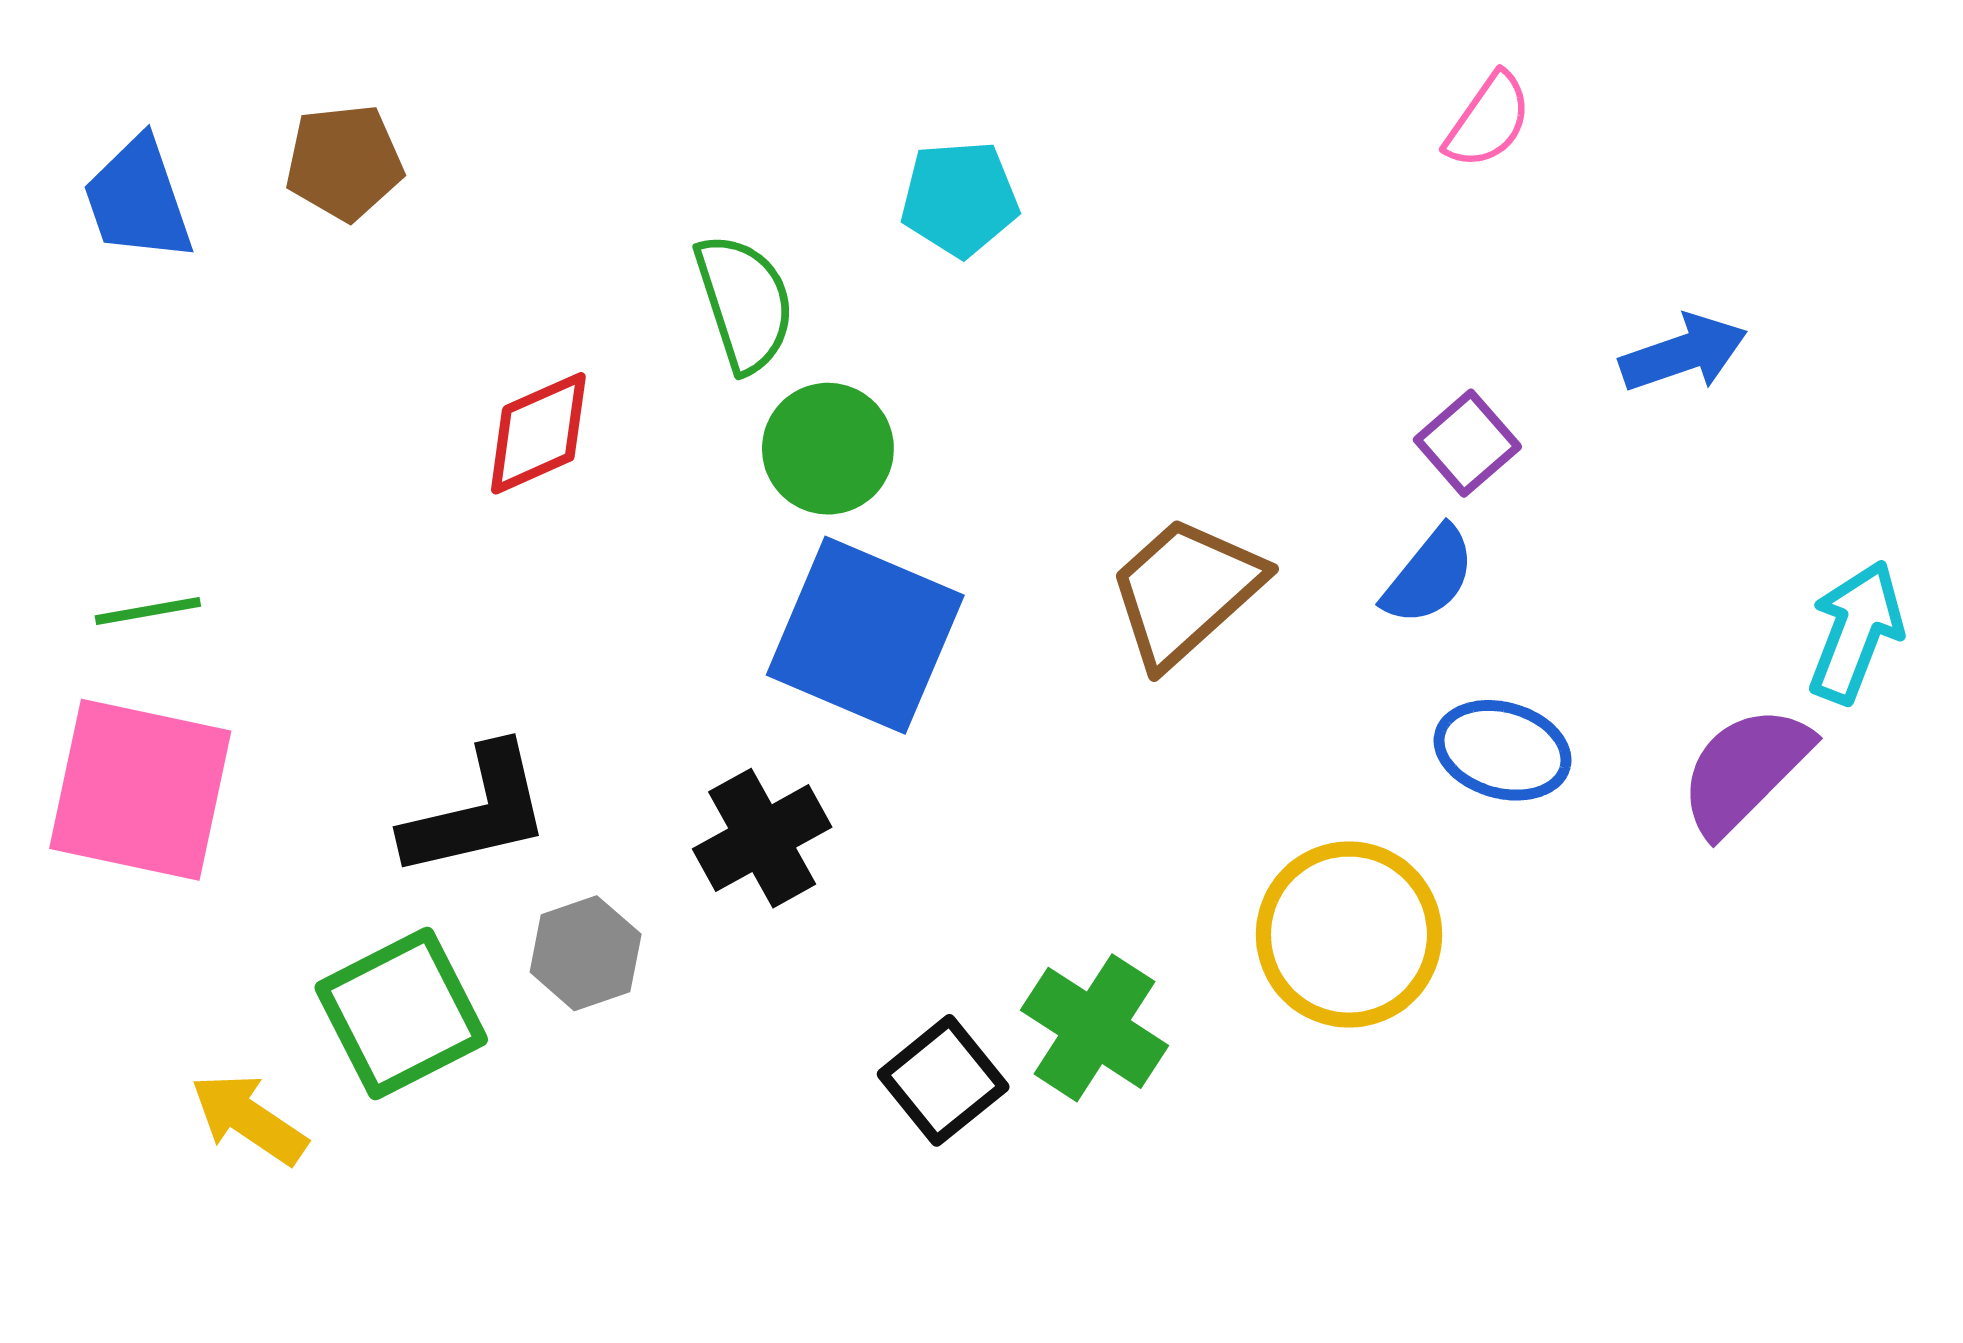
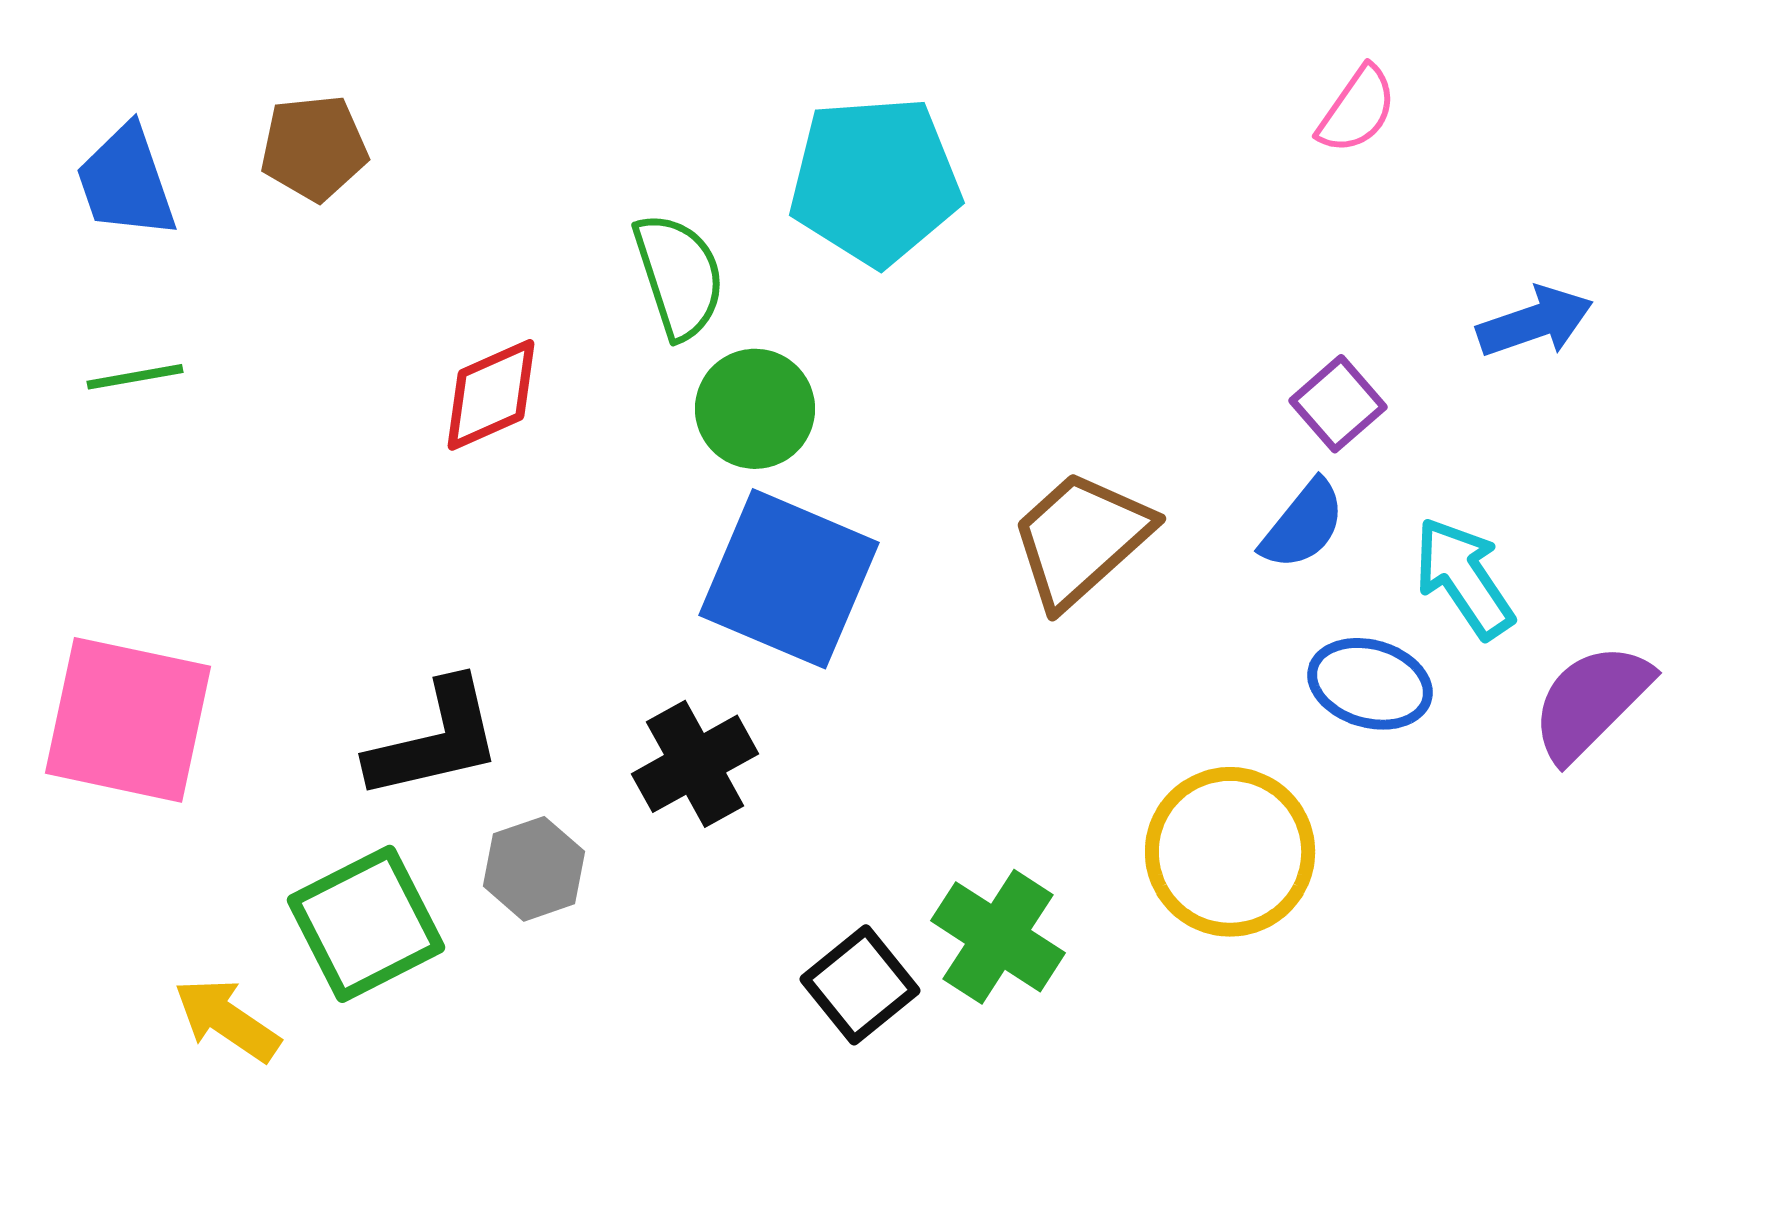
cyan pentagon: (960, 199) -> (875, 181), size x1.6
green line: (148, 611) -> (135, 377), moved
cyan arrow: (1856, 632) -> (1464, 578), moved, turned -55

